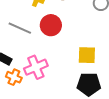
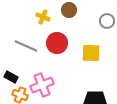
yellow square: (87, 55) -> (91, 53), moved

